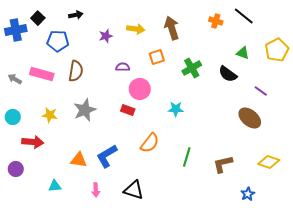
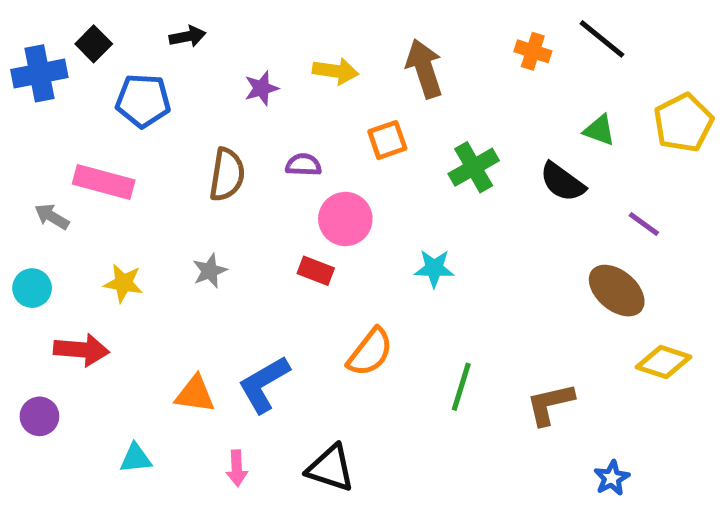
brown semicircle: (76, 71) -> (227, 175), moved
gray arrow: (15, 79) -> (52, 217), moved
gray star: (85, 110) -> (210, 271), size x0.6
yellow diamond: (269, 162) -> (664, 362), moved

